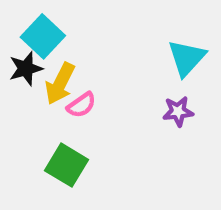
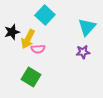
cyan square: (43, 36) -> (45, 15), moved
pink semicircle: (81, 105) -> (38, 49), turned 32

